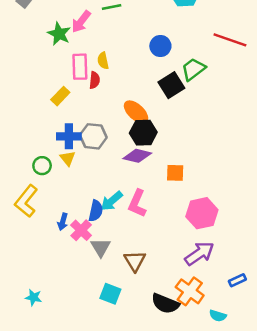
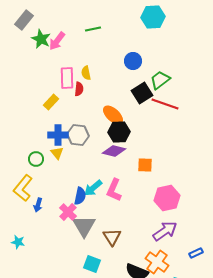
pink arrow: (81, 22) -> (57, 41), moved
green star: (59, 34) -> (41, 39), moved
red line: (230, 40) -> (165, 104), moved
blue arrow: (63, 222) -> (38, 205), moved
gray triangle: (101, 247) -> (84, 226), size x1.4
cyan star: (33, 297) -> (18, 242), moved

